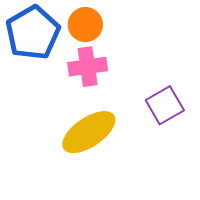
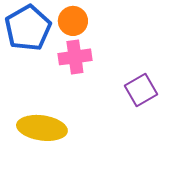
yellow ellipse: (89, 132) -> (42, 128), moved, turned 42

